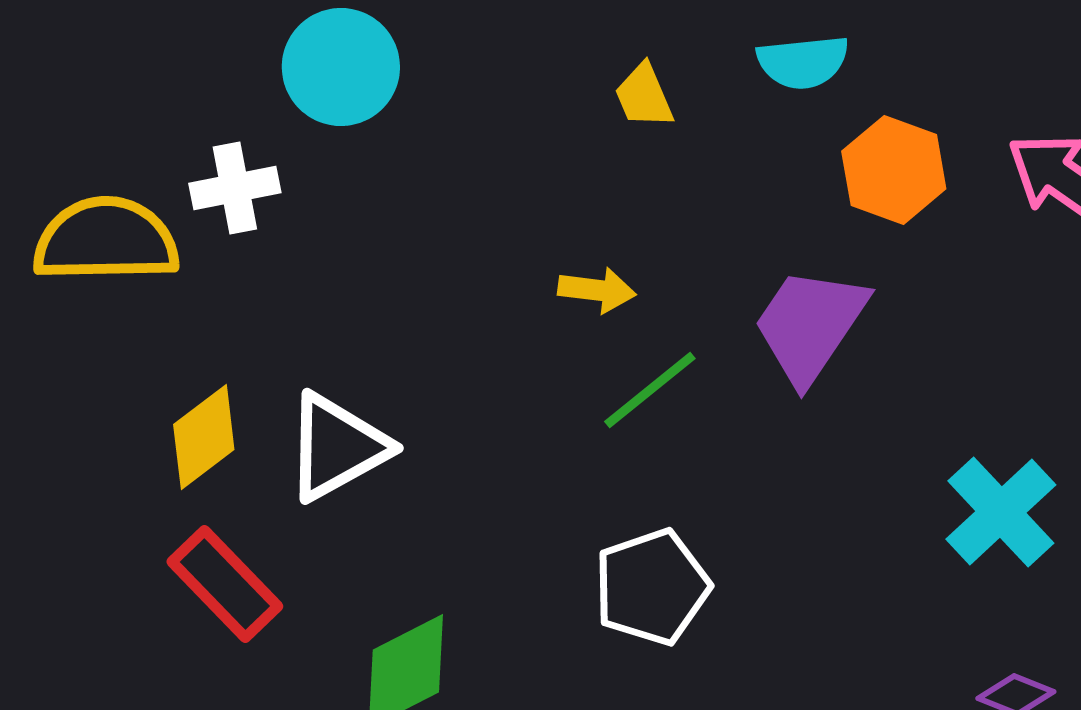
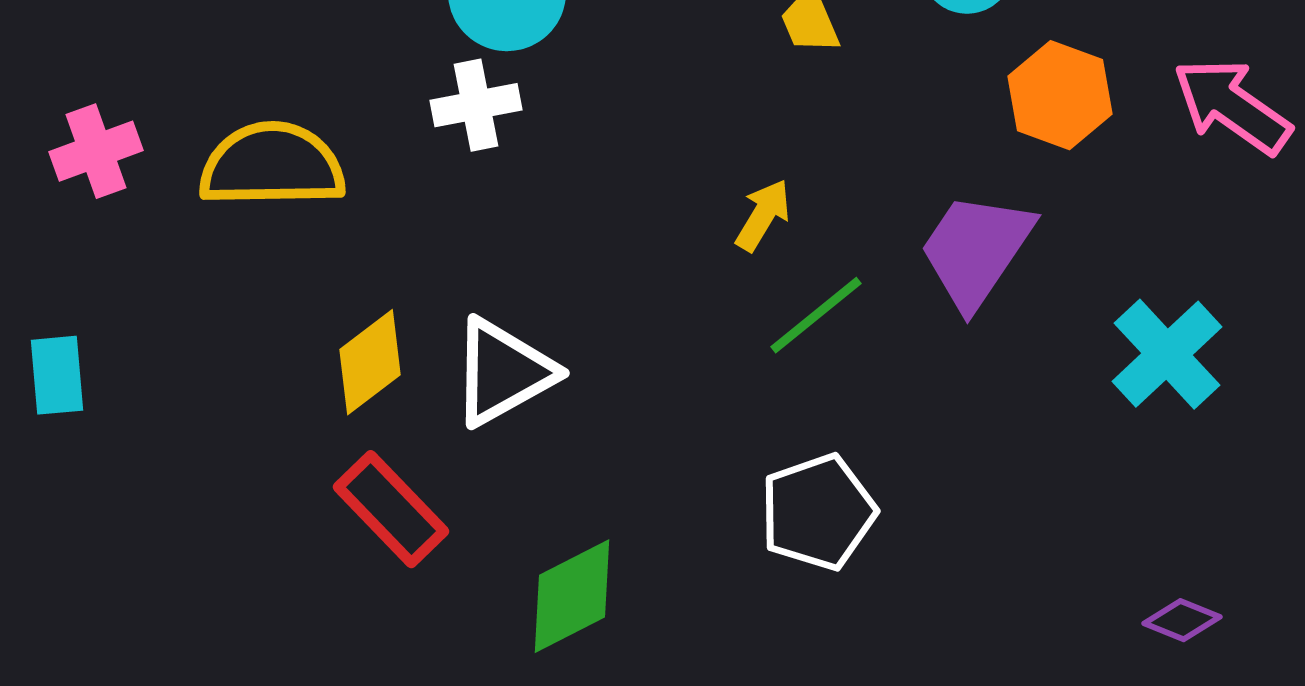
white cross: (235, 188) -> (476, 105), moved
yellow arrow: (597, 290) -> (763, 215), turned -66
cyan cross: (1001, 512) -> (1167, 354), moved

